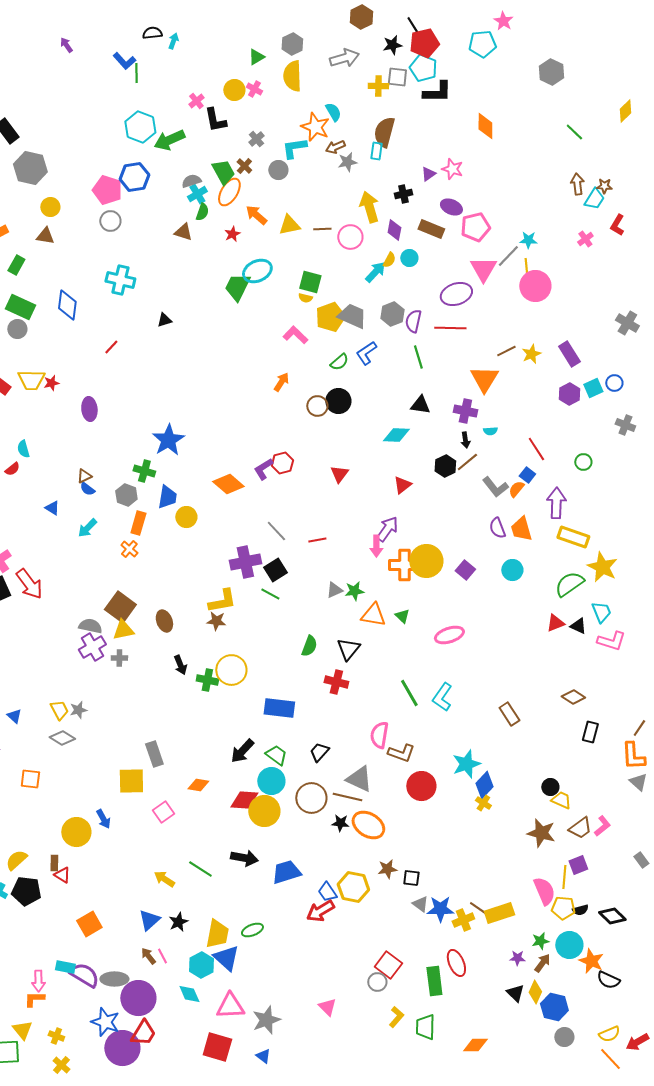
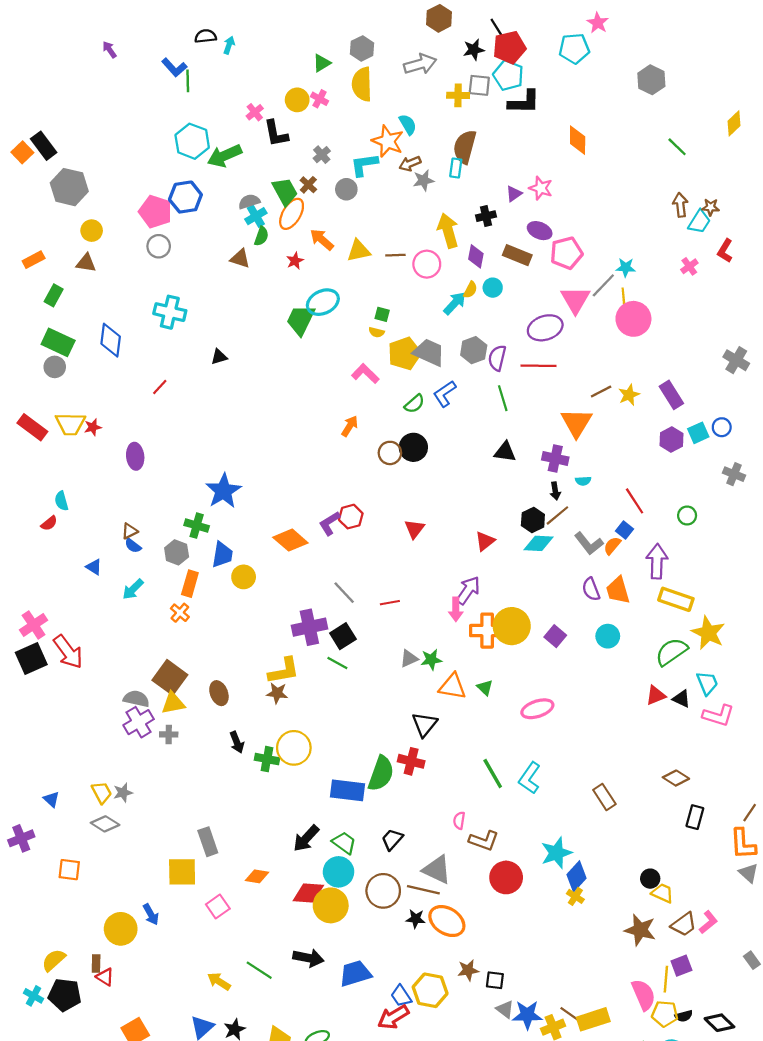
green square: (310, 282) -> (382, 314), size x0.6
cyan diamond: (396, 435) -> (538, 543), moved
green semicircle: (309, 646) -> (381, 774), moved, size x1.5
pink semicircle: (379, 735) -> (459, 820), size x0.6

